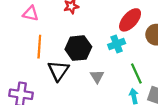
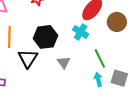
cyan cross: (117, 44) -> (81, 32), turned -35

